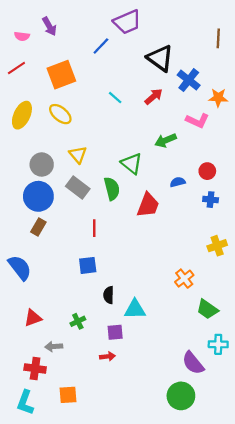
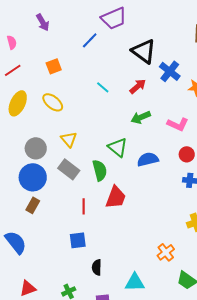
pink semicircle: (22, 36) -> (12, 42), moved, turned -112
red line: (16, 68) -> (13, 70), moved
orange square: (61, 75) -> (54, 66), size x0.6
pink L-shape: (197, 121) -> (178, 124), moved
green arrow: (166, 140) -> (141, 117), moved
blue semicircle: (178, 182) -> (148, 159), moved, size x1.5
red trapezoid: (148, 205) -> (116, 197), moved
cyan triangle: (135, 309) -> (135, 282), moved

